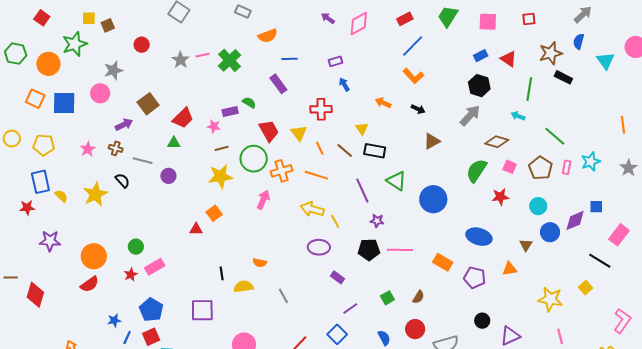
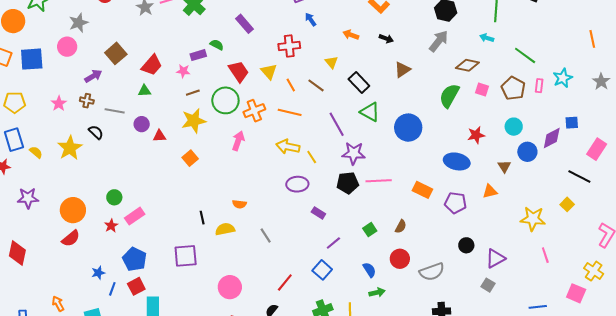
black rectangle: (375, 151) -> (359, 83), moved, turned 40
red star: (500, 197) -> (476, 135), moved
purple star: (377, 221) -> (354, 153), size x1.6
red triangle: (196, 229) -> (159, 136), moved

